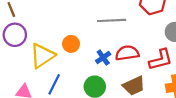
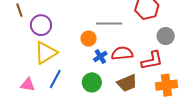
purple circle: (15, 35) -> (41, 25), moved
orange circle: (71, 44) -> (89, 39), moved

